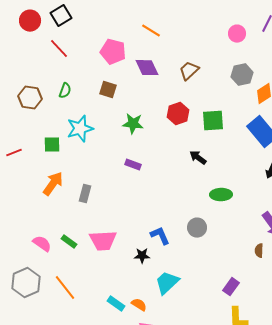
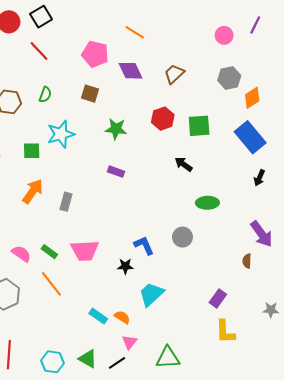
orange line: (65, 288) -> (51, 284), moved

